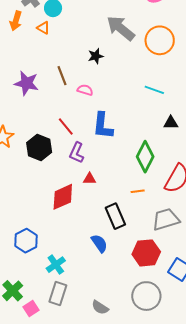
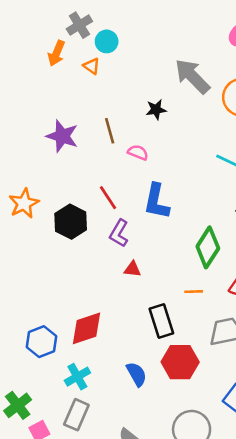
red diamond: (63, 197) -> (86, 328), moved
blue semicircle: (99, 243) -> (137, 374), moved
red hexagon: (146, 253) -> (180, 362), moved

